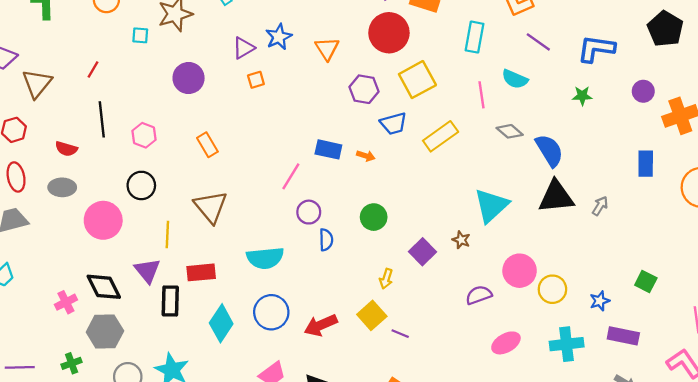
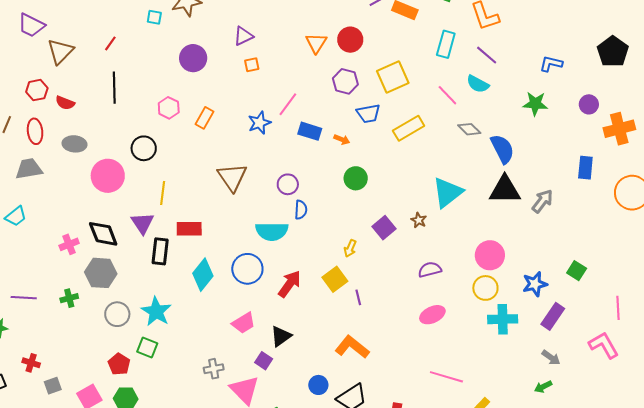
red circle: (389, 33) -> (350, 40), moved, size x0.7
blue star: (279, 37) -> (259, 123), moved
purple line: (538, 42) -> (487, 55), moved
blue L-shape: (596, 49) -> (551, 64), size x0.7
pink line: (482, 95) -> (447, 95), turned -40
green star: (582, 96) -> (535, 104), size x1.4
pink hexagon: (144, 135) -> (169, 108), moved
orange rectangle: (207, 145) -> (205, 118), turned 55
red semicircle: (66, 149) -> (65, 103), moved
pink line: (291, 176) -> (288, 104), moved
gray arrow: (600, 206) -> (542, 201), size x1.4
brown triangle: (211, 207) -> (232, 177), moved
green circle: (374, 217) -> (356, 178), moved
cyan semicircle: (265, 258) -> (272, 231), moved
pink circle: (520, 271) -> (490, 255), moved
yellow circle: (552, 289) -> (485, 288), moved
blue star: (600, 301) -> (535, 284), size x1.4
red arrow: (321, 325) -> (290, 284), turned 144
purple line: (400, 334) -> (358, 297), turned 49
purple rectangle: (623, 336) -> (553, 316), turned -72
pink ellipse: (506, 343) -> (432, 315), moved

